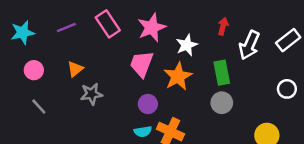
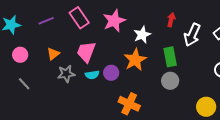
pink trapezoid: (142, 64) -> (86, 52), moved
purple circle: (148, 104) -> (111, 73), moved
cyan semicircle: (143, 132) -> (92, 75), moved

